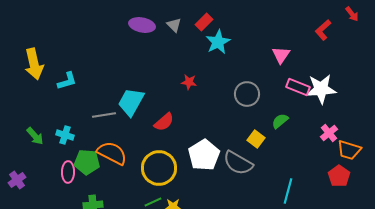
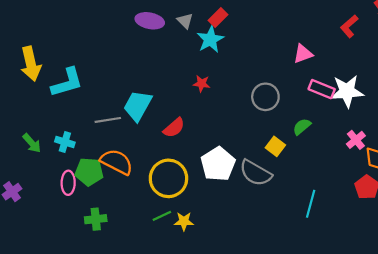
cyan star: (218, 42) -> (210, 40), moved
pink triangle: (281, 55) -> (303, 54), turned 36
cyan L-shape: (67, 81) -> (67, 82), size x1.5

